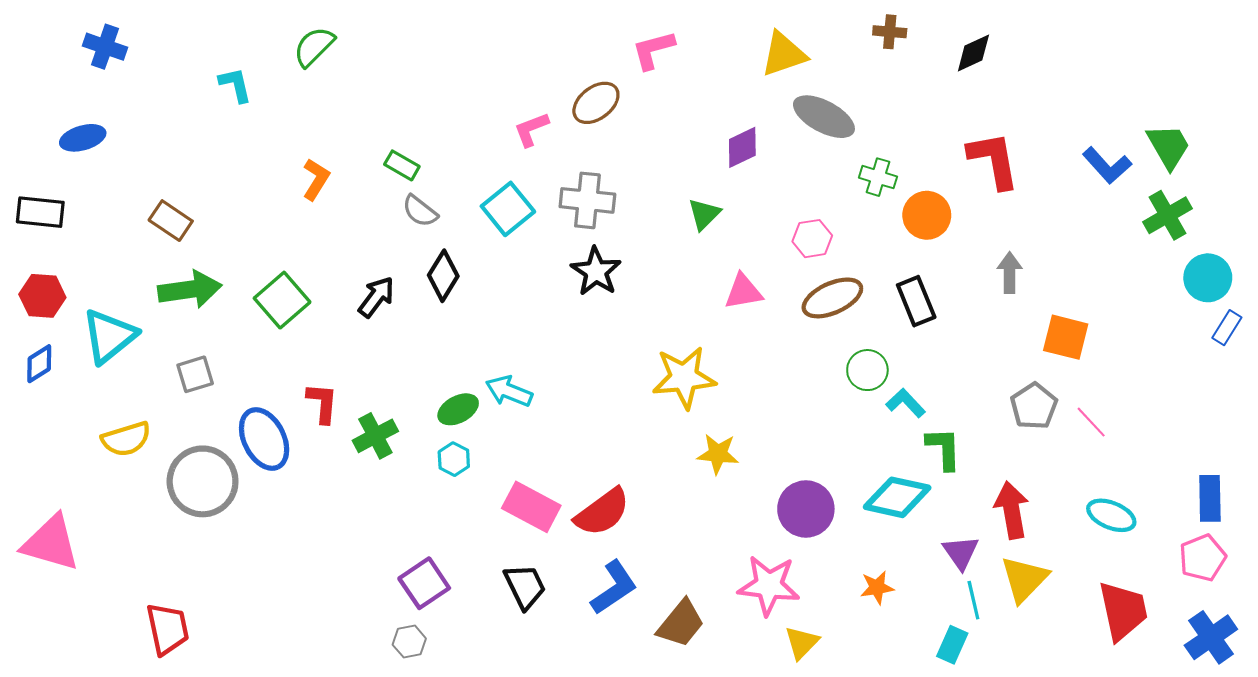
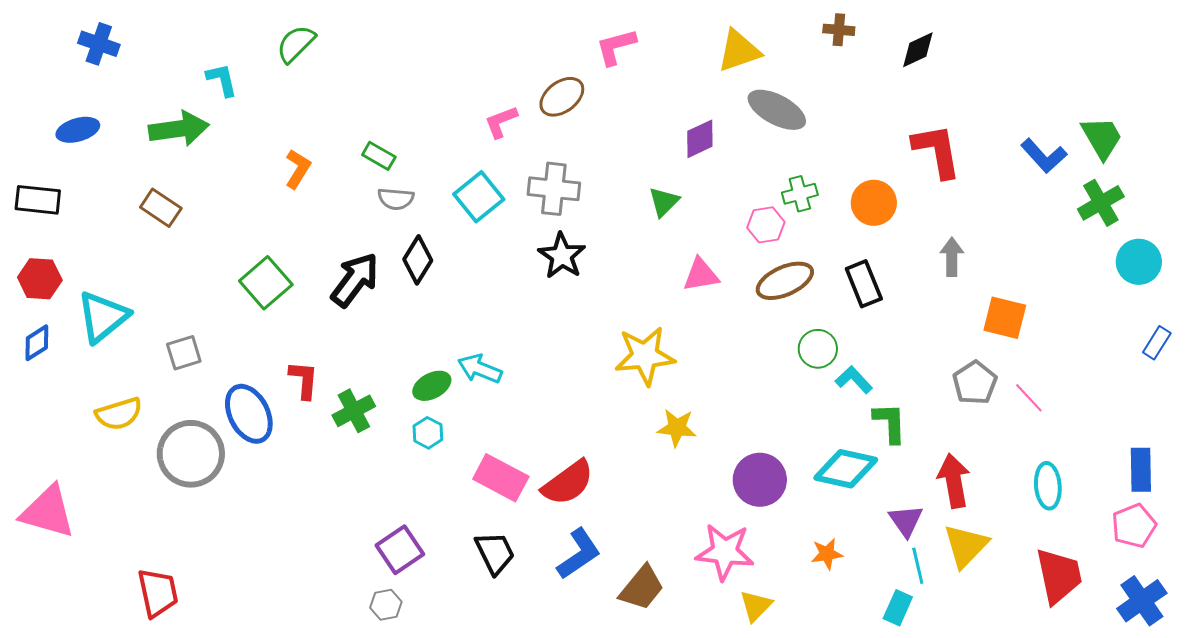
green cross: (878, 177) -> (800, 194), moved, turned -32
gray semicircle: (420, 211) -> (396, 199), turned -33
green arrow: (190, 289) -> (179, 129), moved
black arrow: (376, 297) -> (355, 280), size x1.4
blue rectangle: (1227, 328) -> (1157, 343), moved
cyan ellipse: (1111, 515) -> (1048, 486), turned 63

